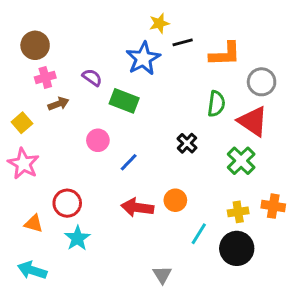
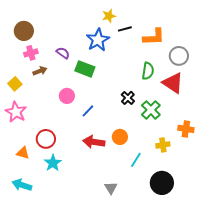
green cross: (241, 161) -> (151, 110), moved
orange cross: (273, 206) -> (186, 129), moved
black circle: (237, 248) -> (162, 183), moved

